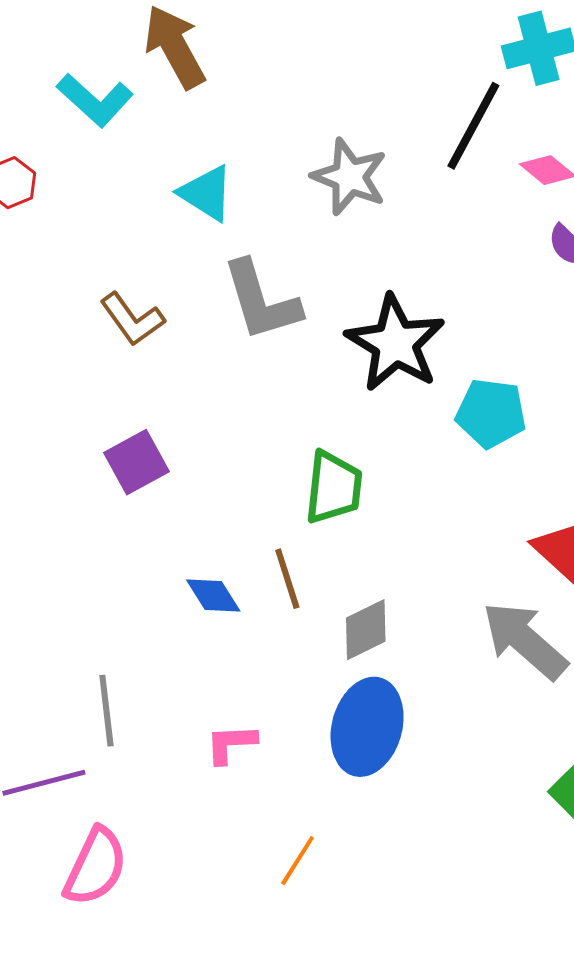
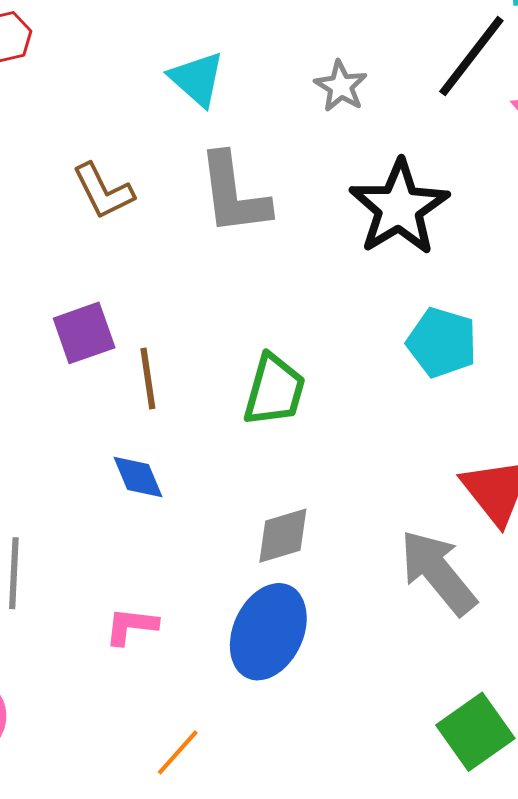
gray star: (350, 177) -> (341, 86), size x0.7
black star: (395, 343) -> (399, 208), moved
brown line: (287, 579) -> (148, 378), moved

